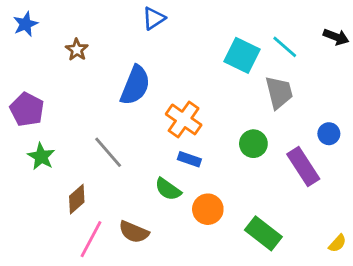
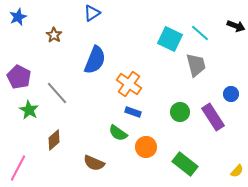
blue triangle: (154, 18) -> (92, 13), moved
green circle: (253, 144) -> (180, 112), moved
gray line: (108, 152) -> (57, 93), moved
pink line: (91, 239) -> (18, 168), moved

